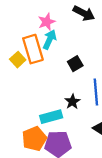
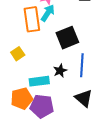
yellow square: (18, 60) -> (18, 54), moved
black square: (75, 64) -> (67, 38), size x1.6

